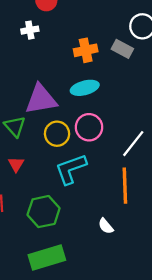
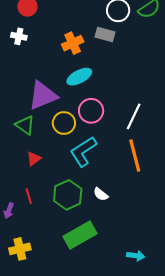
white cross: (30, 30) -> (19, 36), turned 35
red triangle: (16, 164) -> (34, 159), turned 35
white semicircle: (106, 226) -> (101, 194), moved

